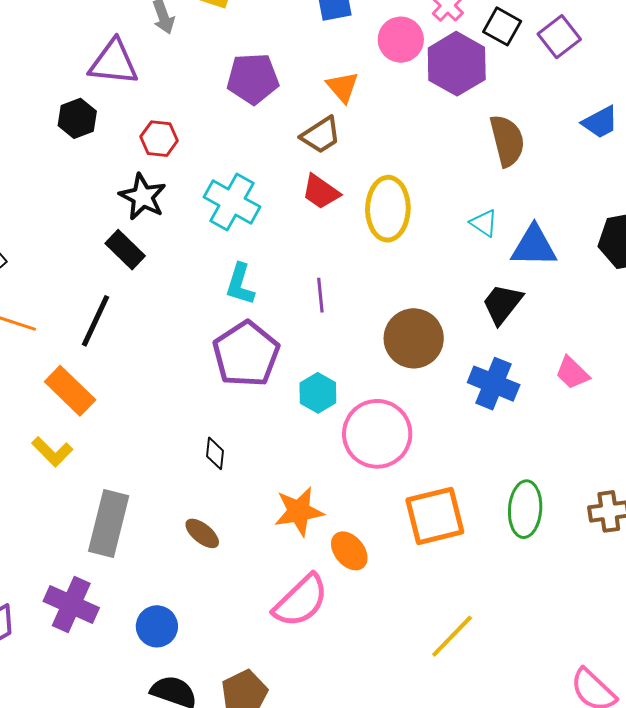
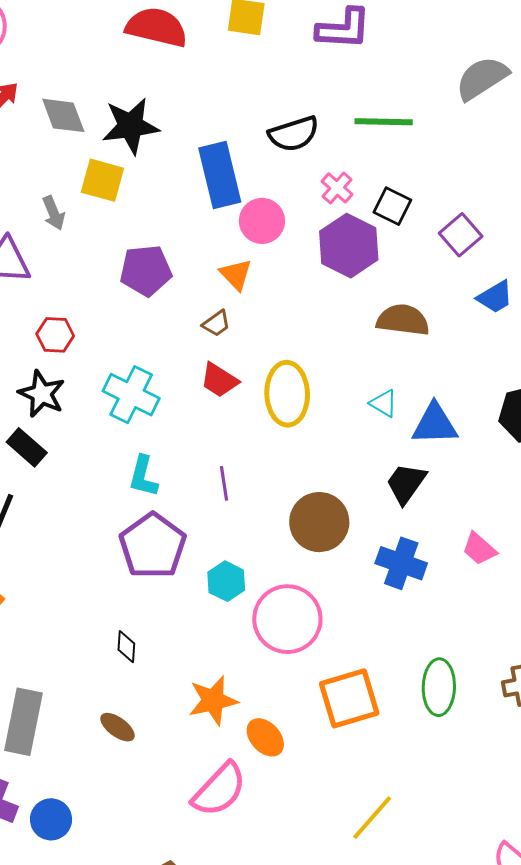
purple square: (559, 37) -> (461, 235), moved
pink circle: (401, 40) -> (262, 221), moved
brown trapezoid: (321, 135) -> (216, 324), size x0.7
brown semicircle: (507, 141) -> (403, 320), turned -66
blue circle: (157, 626) -> (51, 819), moved

